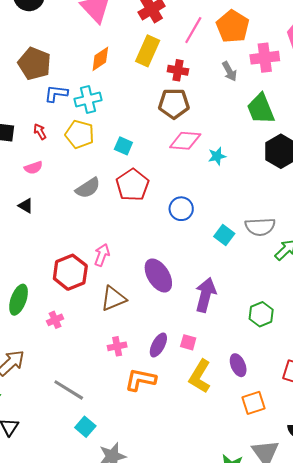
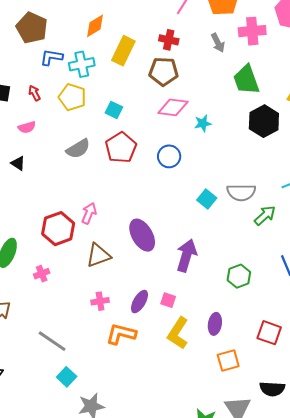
yellow rectangle: (148, 51) -> (123, 51), moved
blue circle: (181, 209) -> (169, 156), moved
purple ellipse: (238, 365) -> (215, 324), turned 30

